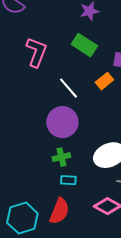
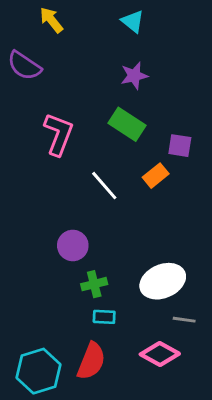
purple circle: (62, 122) -> (73, 246), moved, size x0.7

